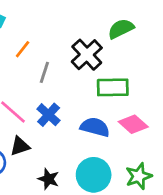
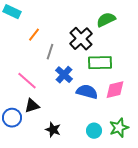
blue cross: (49, 115) -> (64, 75), moved
pink diamond: (133, 124) -> (115, 90), turned -55
cyan circle: (94, 175) -> (94, 131), moved, size x0.6

